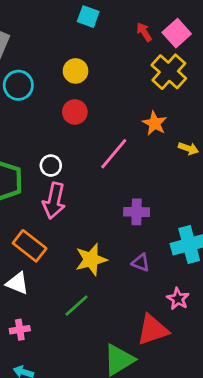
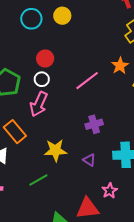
yellow circle: (76, 71) -> (62, 16), moved
red circle: (75, 112) -> (45, 58), moved
purple cross: (137, 212) -> (94, 124), turned -30

